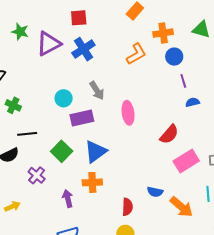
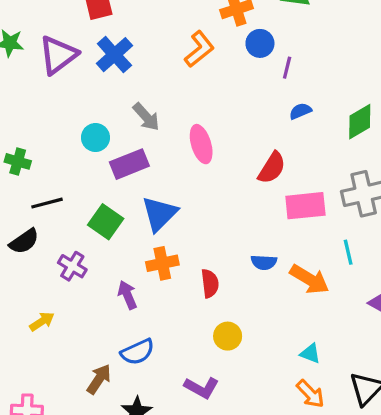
purple line: (183, 81) -> (287, 68), moved, turned 40
pink rectangle: (186, 161) -> (305, 206), turned 35
red semicircle: (127, 207) -> (210, 283), moved

